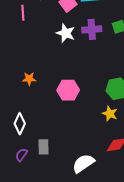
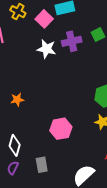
pink hexagon: (68, 90) -> (61, 129), moved
purple semicircle: (21, 155) -> (13, 168), moved

